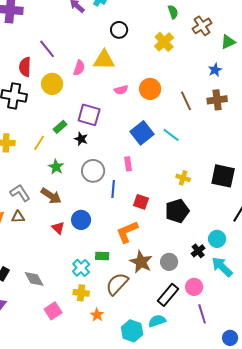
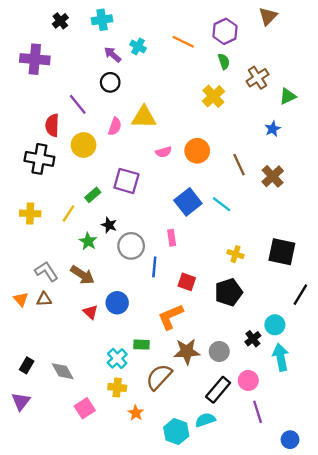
black circle: (119, 30) -> (110, 82), moved
brown cross: (217, 100) -> (273, 176), moved, turned -36
black star: (81, 139) -> (109, 225), moved
brown star: (141, 262) -> (187, 351), turned -30
cyan arrow: (222, 267) -> (281, 357), turned 35

